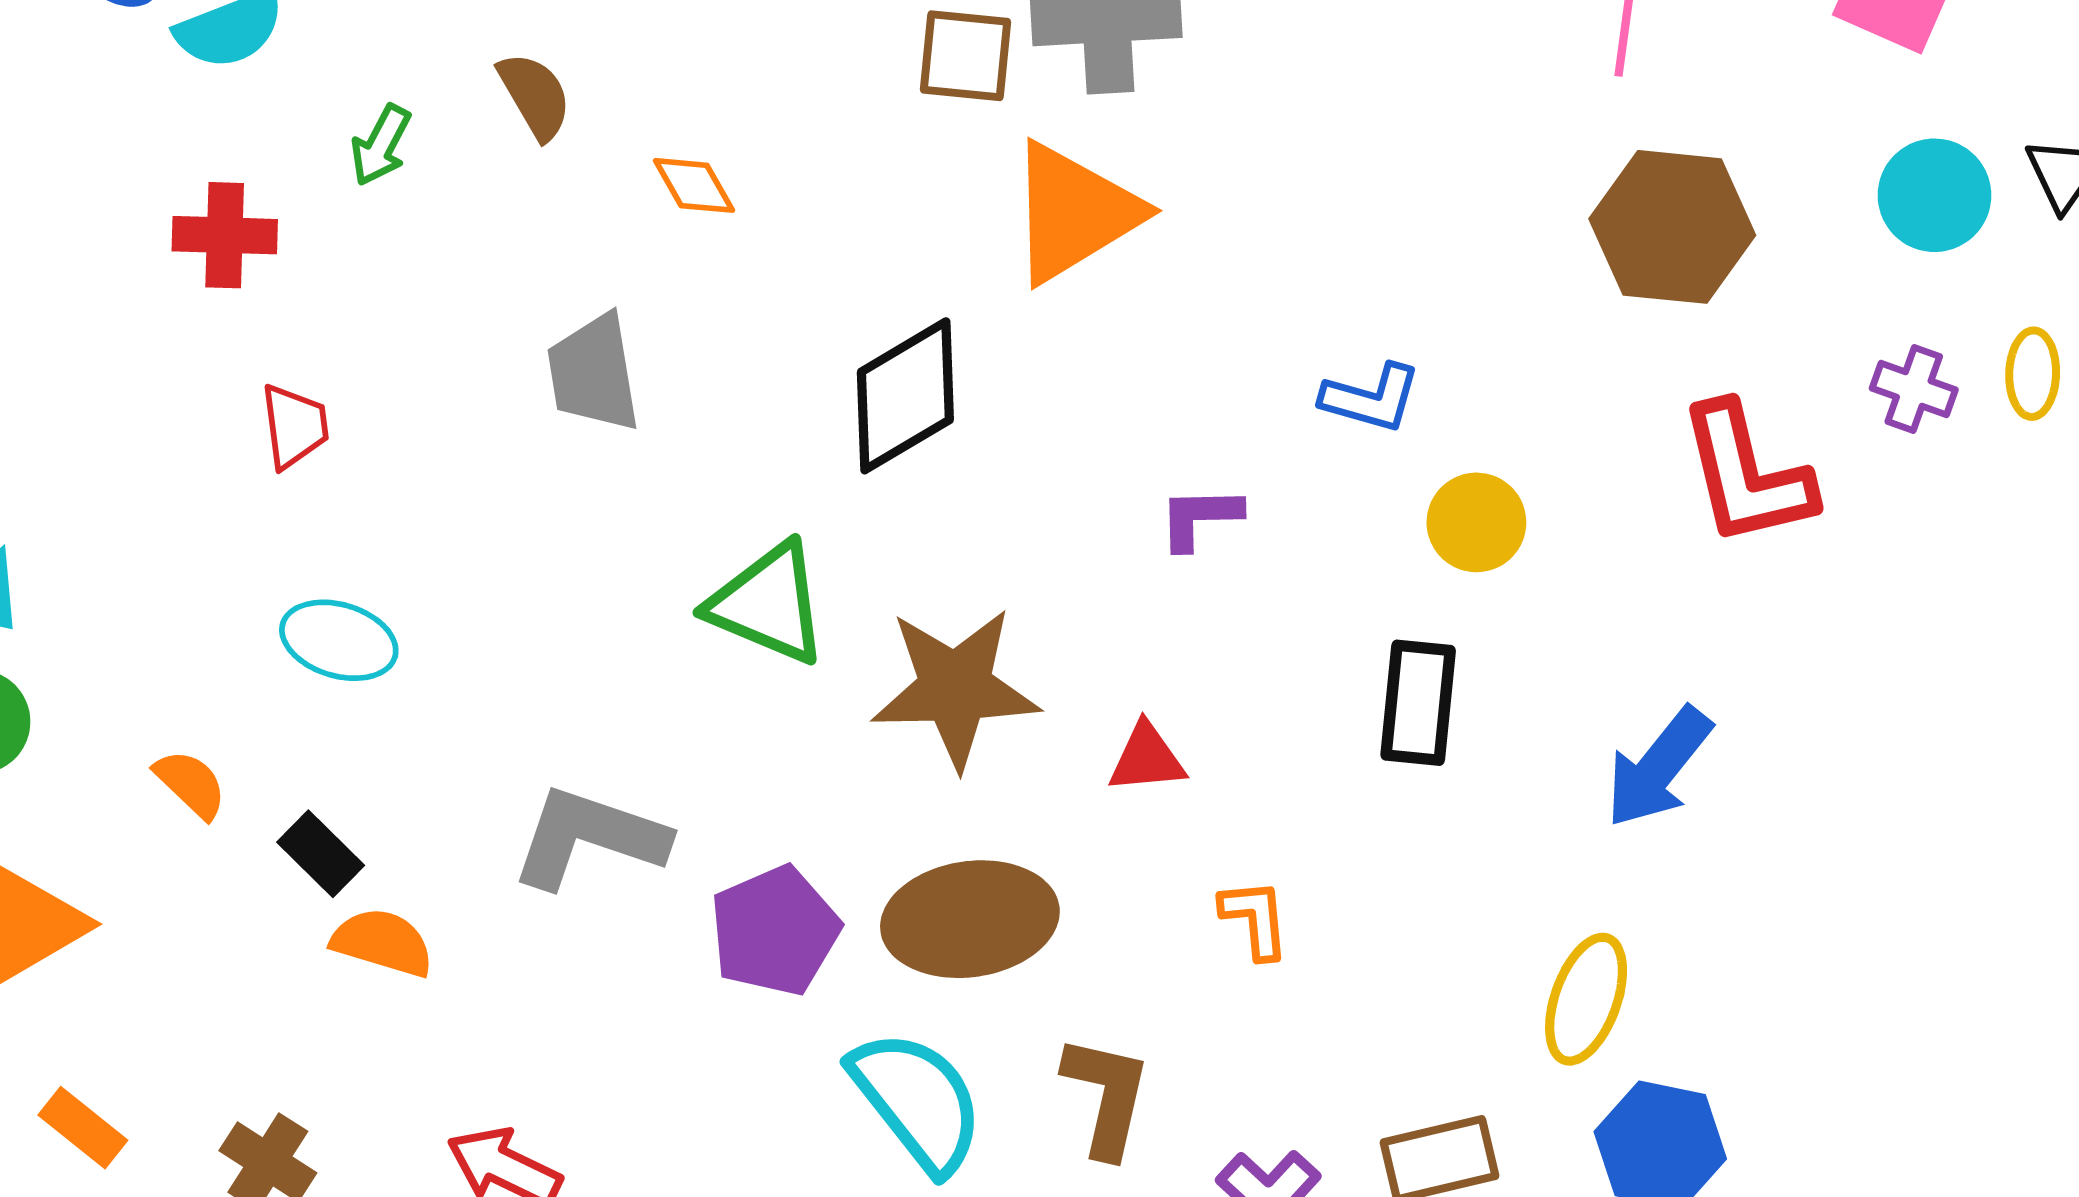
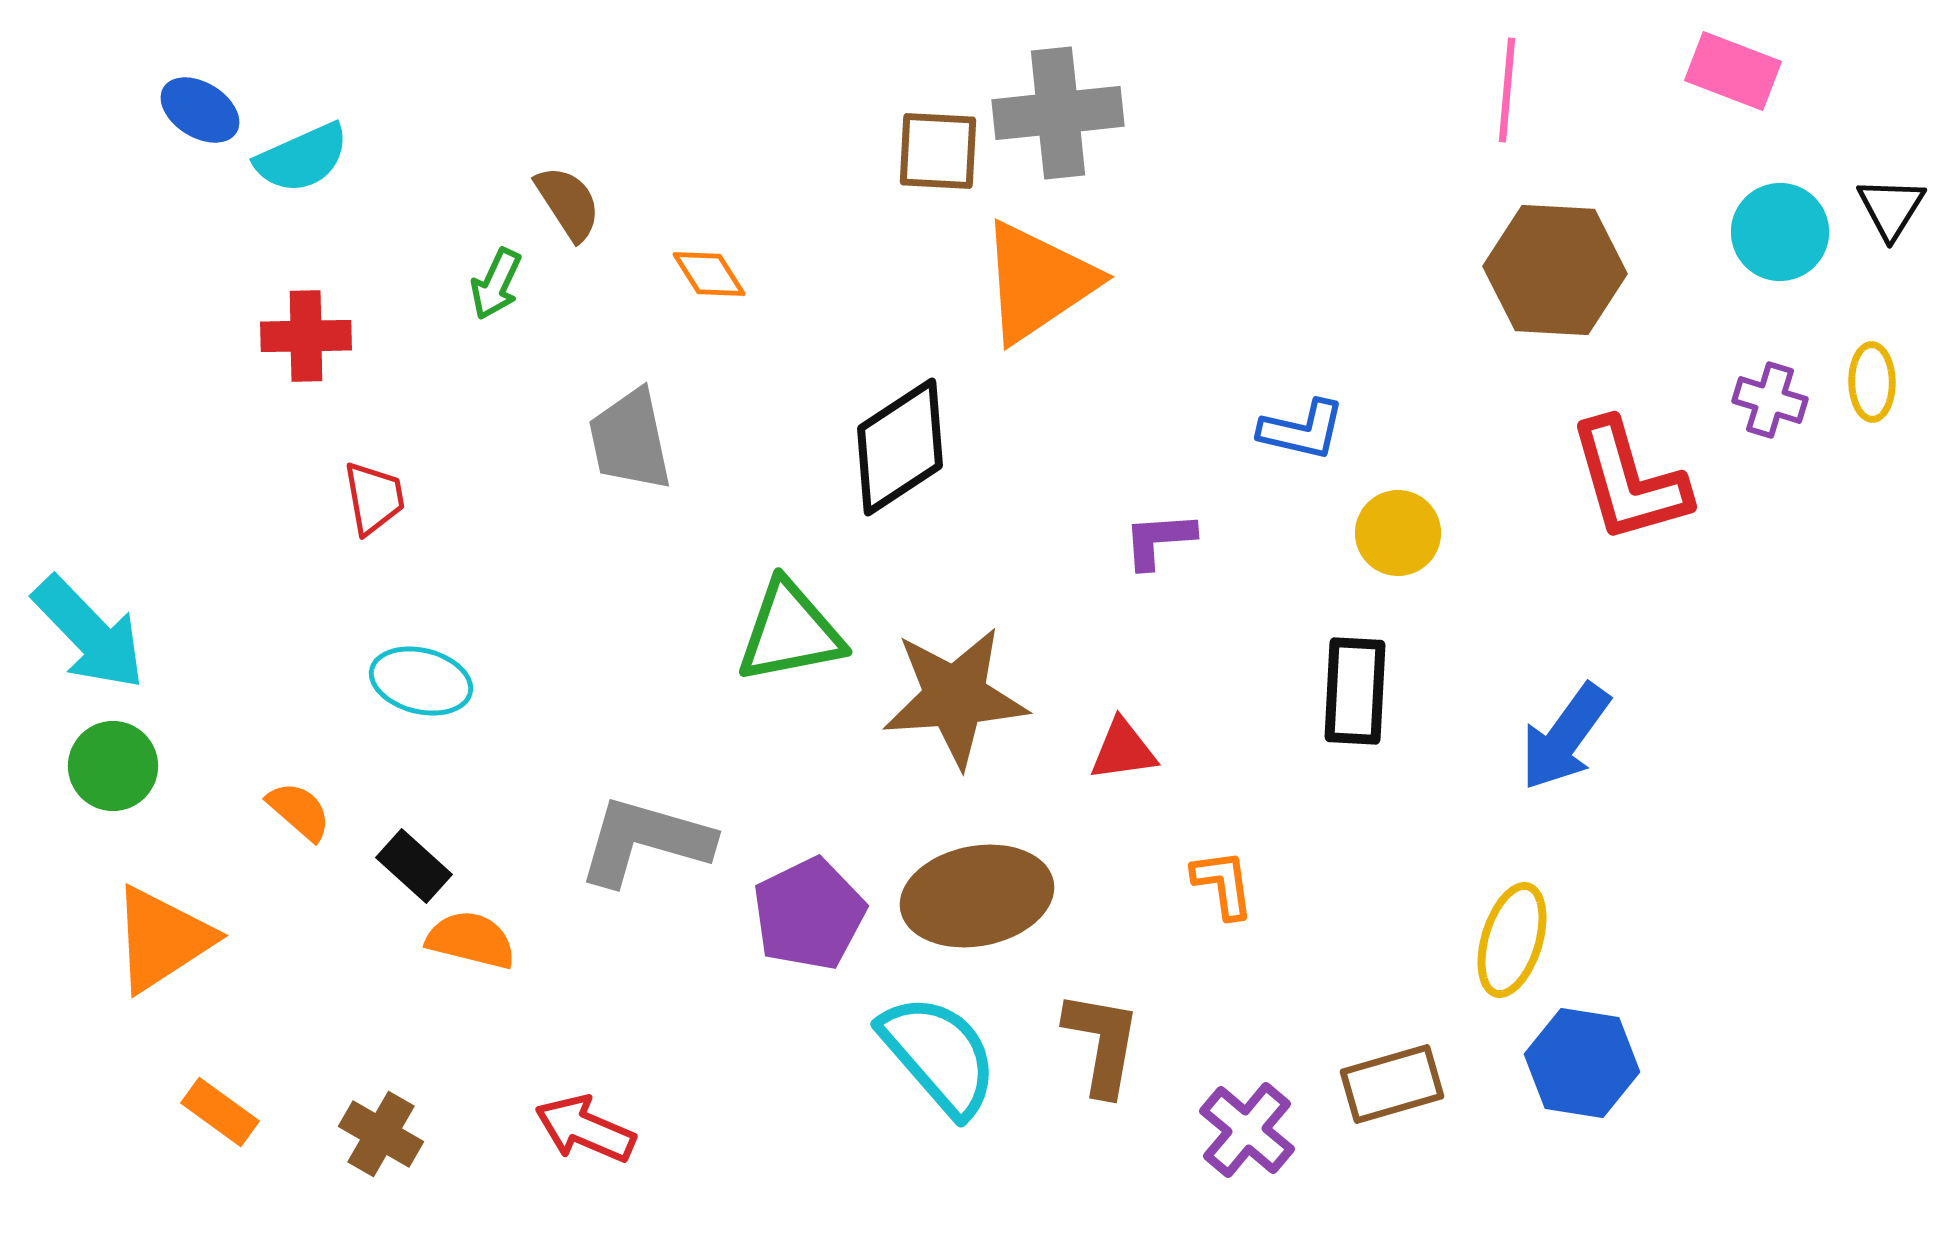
green arrow: (381, 145) -> (496, 284), moved
green triangle: (768, 604) -> (790, 632), turned -31

